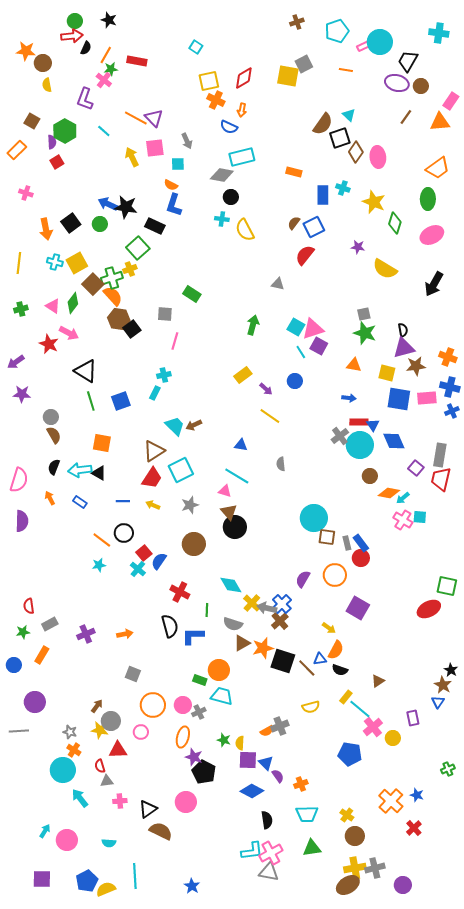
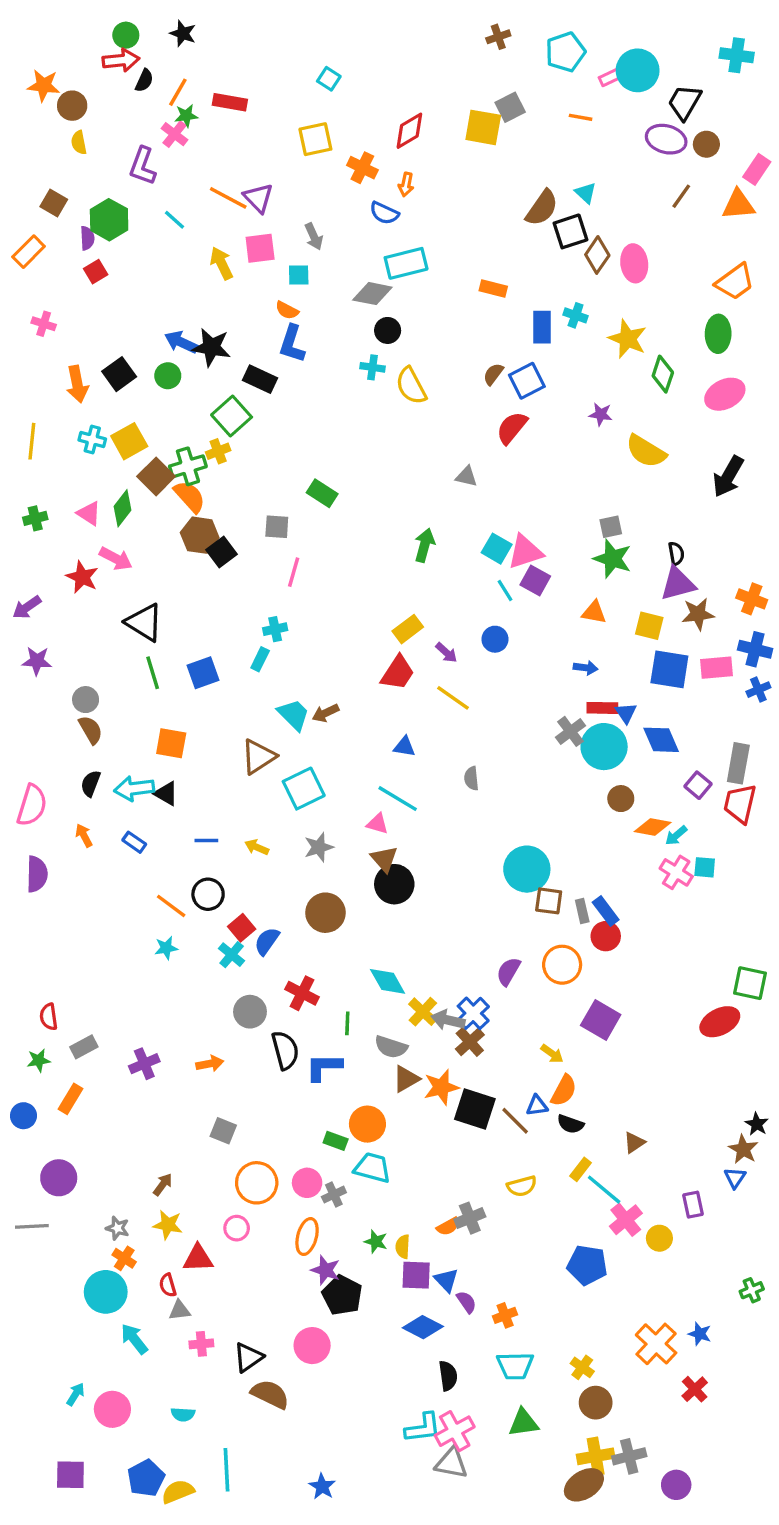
yellow square: (209, 81) -> (315, 139), moved
red trapezoid: (152, 478) -> (398, 673), moved
gray circle: (111, 721) -> (250, 1012), moved

